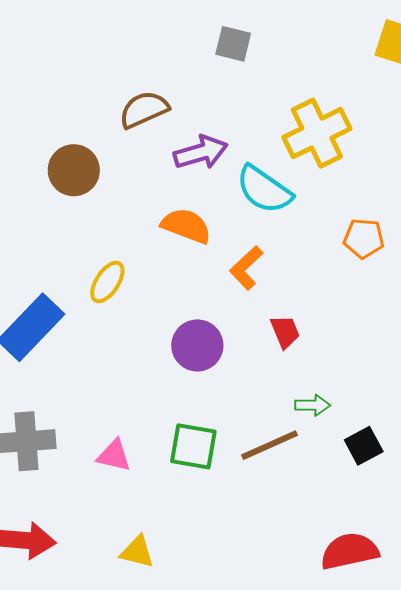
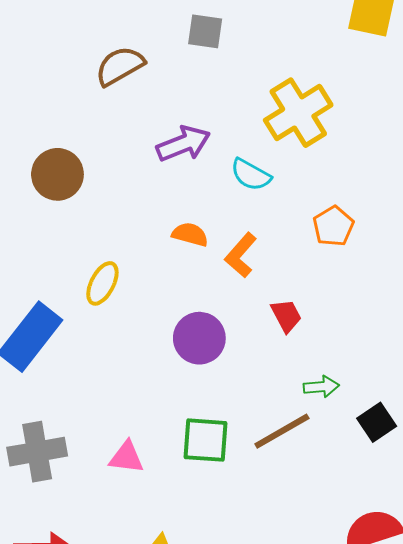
brown semicircle: (144, 110) -> (120, 66), moved
cyan semicircle: (264, 190) -> (251, 175), size x0.7
orange semicircle: (186, 226) -> (190, 234), moved, size x0.7
orange pentagon: (364, 238) -> (333, 226), moved, turned -30

